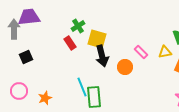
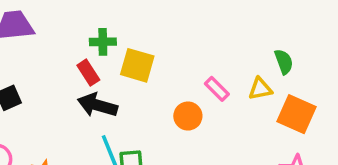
green cross: (78, 26) -> (103, 42), turned 32
black arrow: (102, 56) -> (97, 105), moved, turned 120

